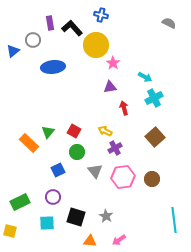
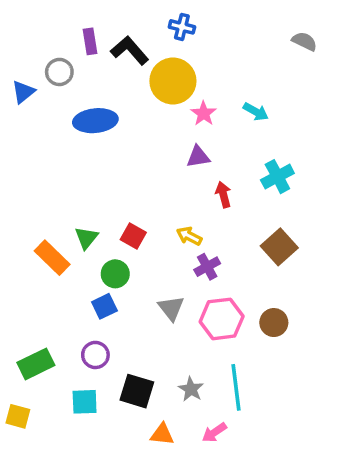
cyan arrow: (145, 77) -> (256, 112), moved
green circle: (77, 152) -> (115, 274), moved
cyan line: (174, 220) -> (236, 387), moved

